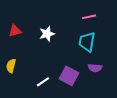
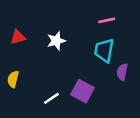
purple semicircle: (95, 68) -> (122, 72), moved, turned 96

